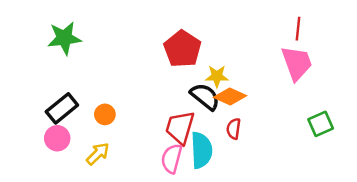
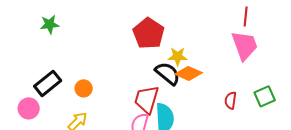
green star: (64, 38) -> (50, 24), size x0.7
red semicircle: (234, 129) -> (231, 100), moved
pink circle: (57, 138) -> (29, 108), moved

